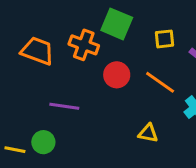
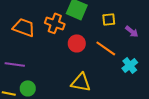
purple line: (64, 106) -> (15, 64), moved
yellow triangle: (148, 133) -> (81, 82), moved, size x1.5

